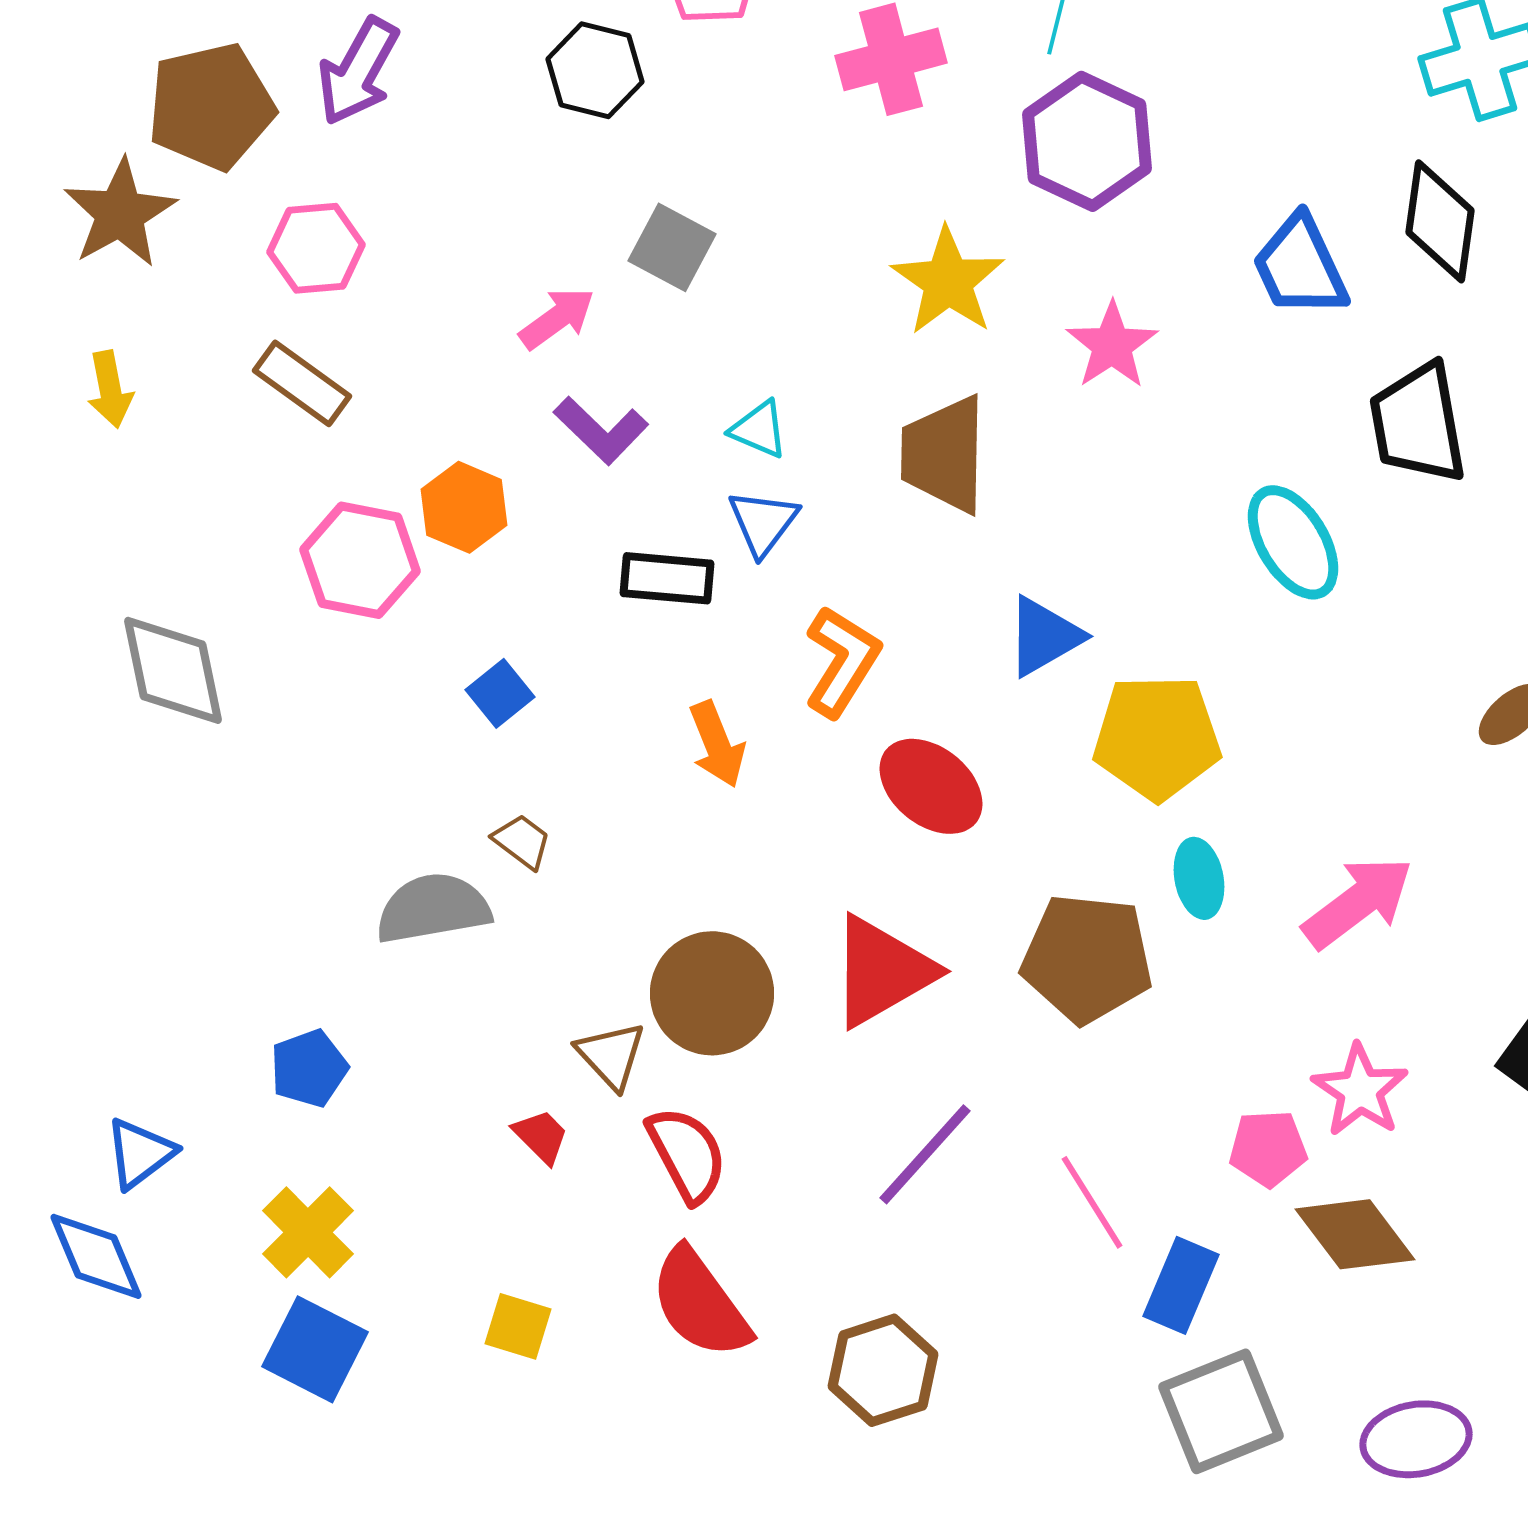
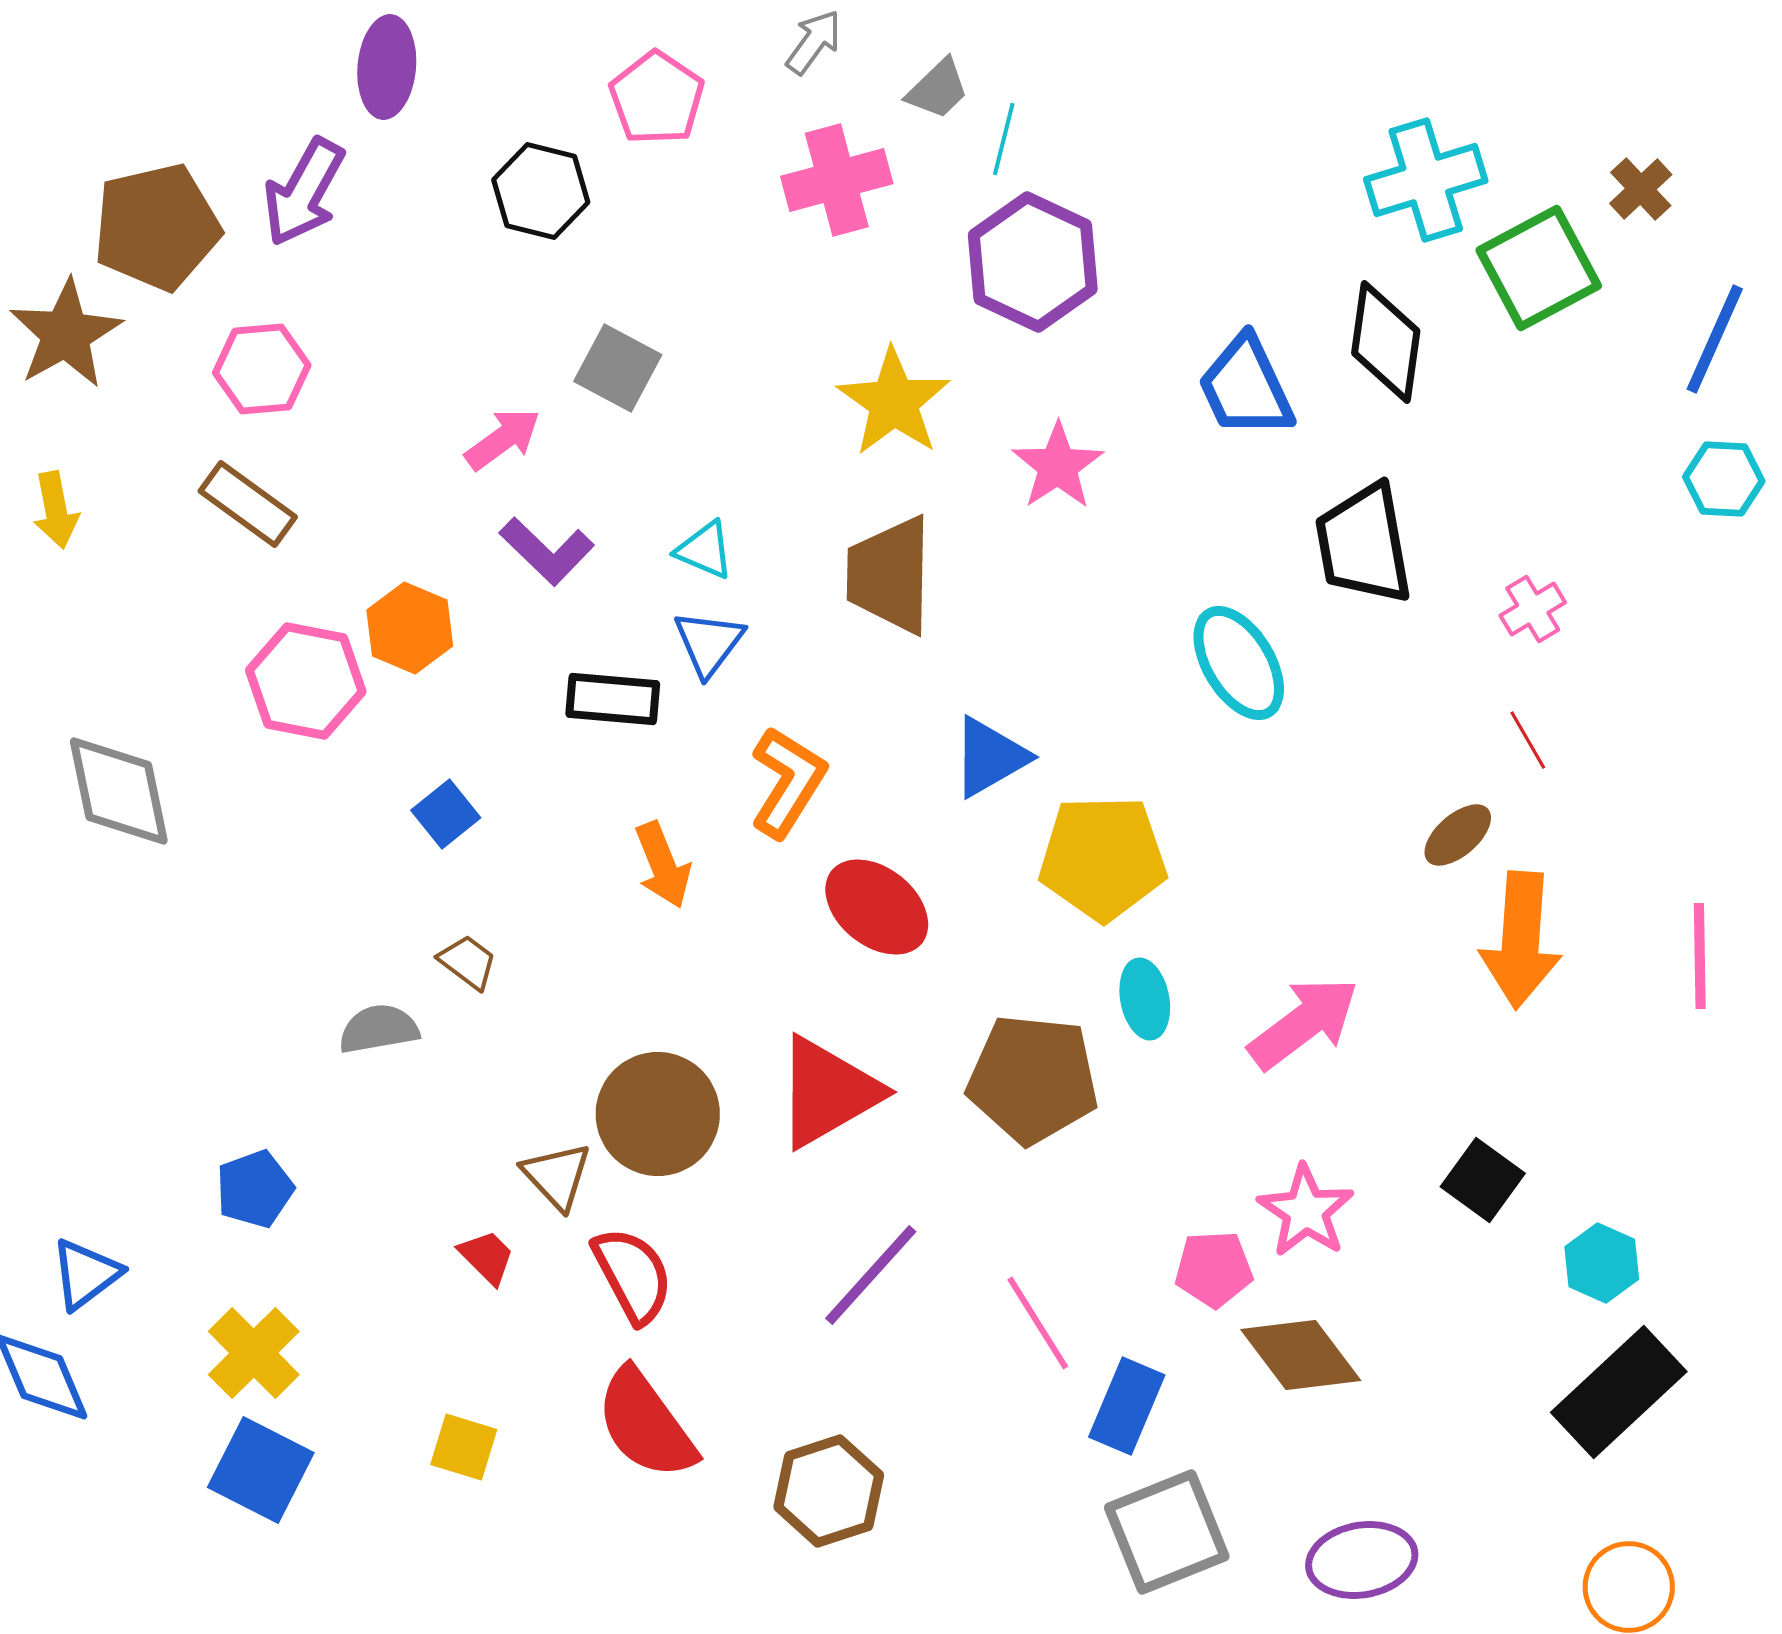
gray semicircle: (433, 908) -> (379, 1029), size x0.7

